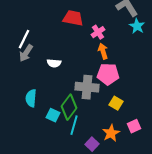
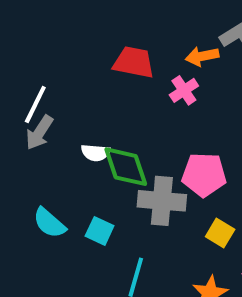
orange arrow: (103, 51) -> (202, 56), moved, turned -84
cyan semicircle: (31, 98) -> (49, 223), turned -54
green diamond: (69, 107) -> (126, 167), moved, turned -55
cyan square: (53, 115) -> (100, 231), moved

